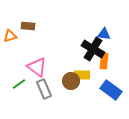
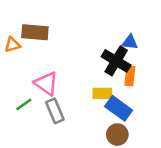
brown rectangle: (28, 26) -> (35, 32), size x1.5
brown circle: (71, 81) -> (117, 135), moved
blue rectangle: (111, 90) -> (119, 108), moved

